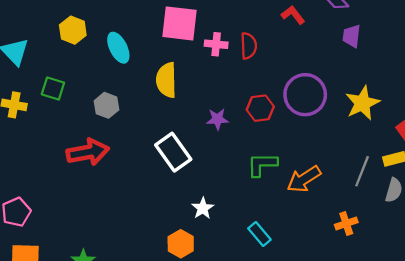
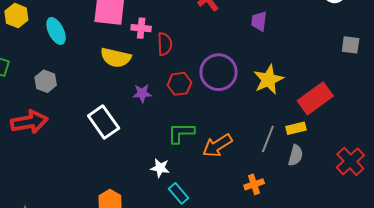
red semicircle: (249, 46) -> (165, 44), moved
yellow semicircle: (166, 80) -> (116, 58), moved, turned -76
white star: (203, 208) -> (160, 168), moved, turned -30

